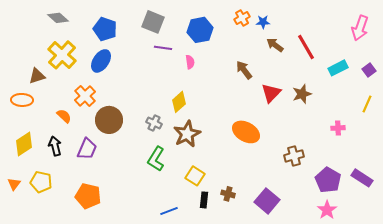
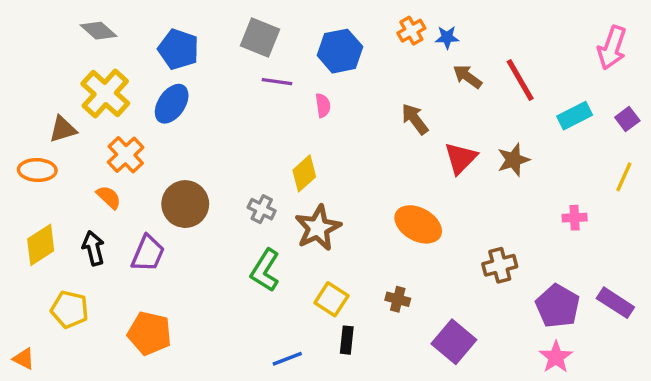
orange cross: (85, 96) -> (126, 155), moved
orange triangle: (14, 184) -> (24, 359), moved, turned -40
brown cross: (228, 194) -> (398, 299), moved

